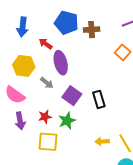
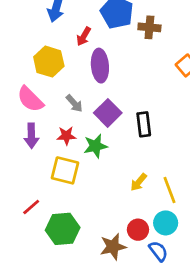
red arrow: (46, 44) -> (84, 36), turned -104
gray arrow: (47, 83) -> (74, 103), moved
yellow arrow: (102, 141) -> (139, 182), turned -56

